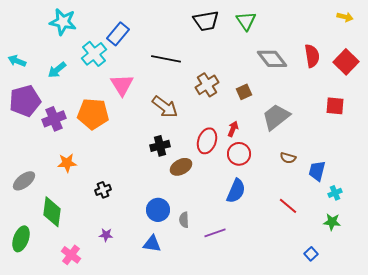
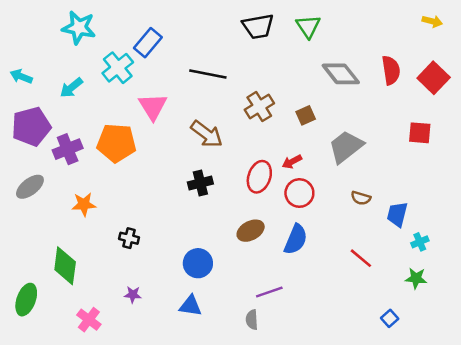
red arrow: (233, 129) -> (292, 162), turned -140
brown ellipse: (181, 167) -> (251, 231), moved
gray ellipse: (24, 181) -> (30, 187), moved
black cross: (103, 190) -> (129, 238), turned 35
gray semicircle: (184, 220) -> (252, 320), moved

